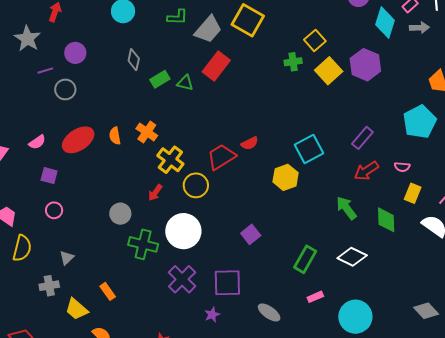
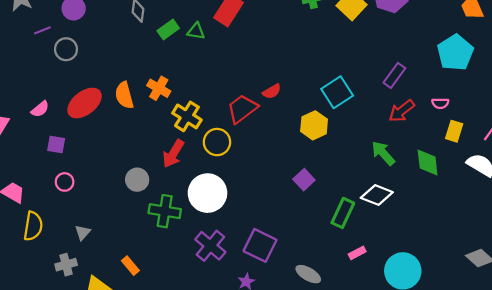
orange semicircle: (115, 136) -> (124, 95), size x1.4
red arrow: (155, 193) -> (173, 154), size x1.5
purple square: (251, 234) -> (304, 180), moved
white diamond: (352, 257) -> (377, 195), moved
purple square: (227, 283) -> (260, 245), turned 32

